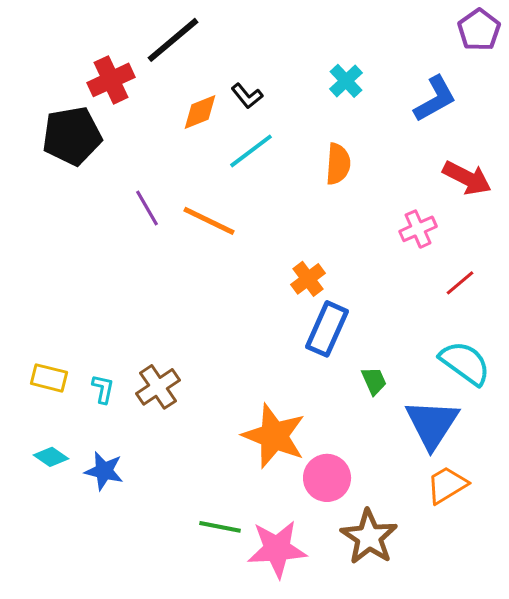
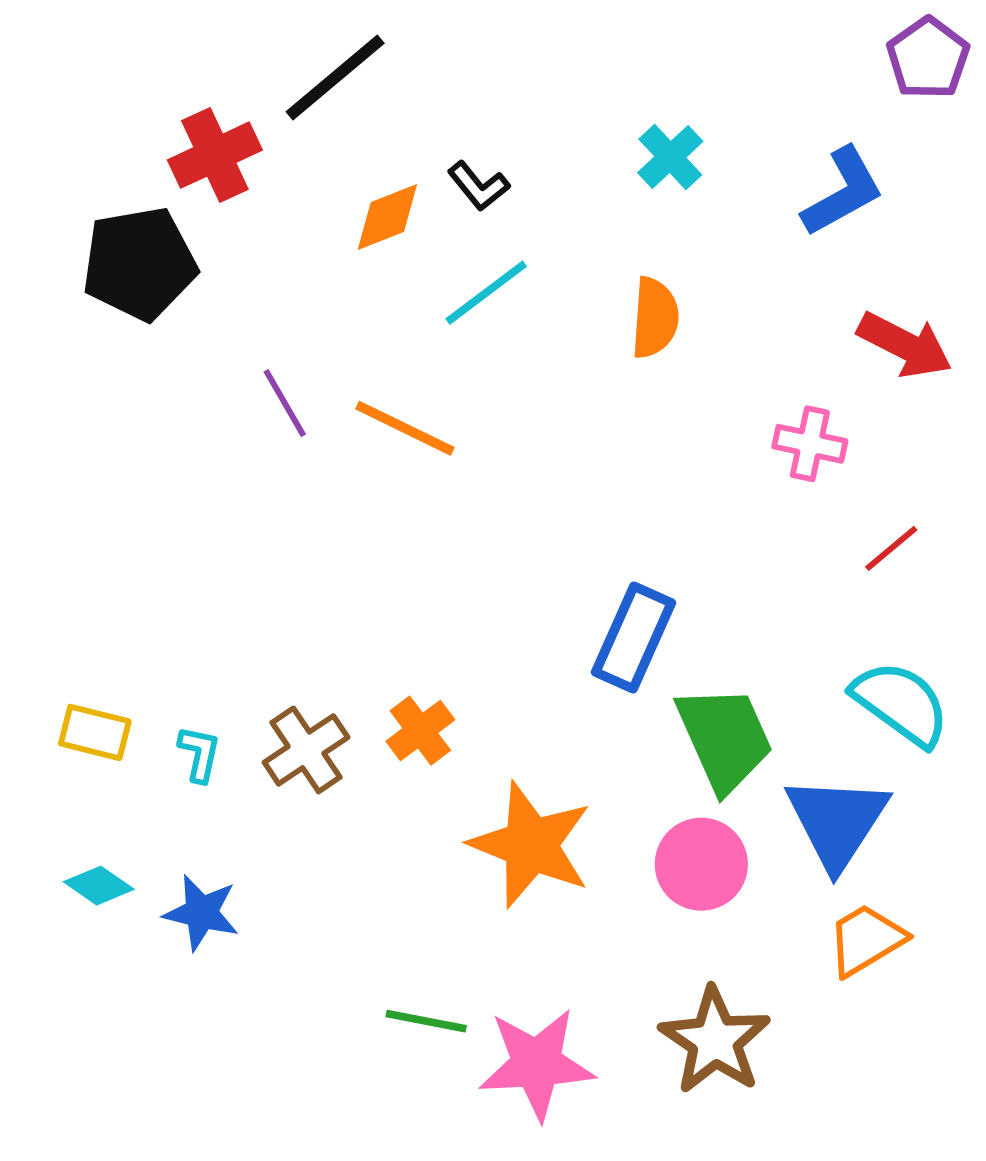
pink cross: (418, 229) -> (810, 444), turned 36
orange cross: (308, 279) -> (420, 731), moved
green trapezoid: (374, 381) -> (725, 738), size x2.0
pink circle: (327, 478) -> (701, 864), moved

